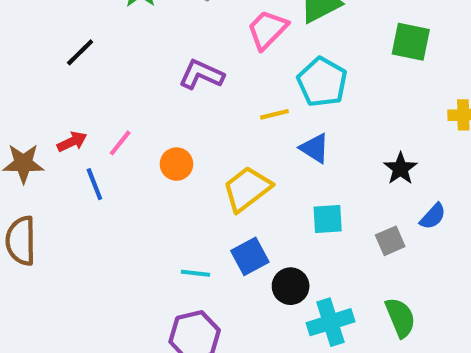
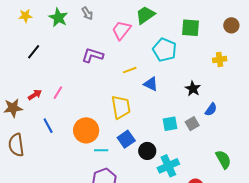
cyan pentagon: (322, 82) -> (165, 50), moved
orange circle: (176, 164) -> (86, 130), moved, size x1.6
blue line: (94, 184) -> (48, 126), moved
yellow trapezoid: (247, 189) -> (121, 107), turned 125
cyan square: (328, 219) -> (170, 124), moved
green semicircle: (400, 318) -> (223, 159), moved

